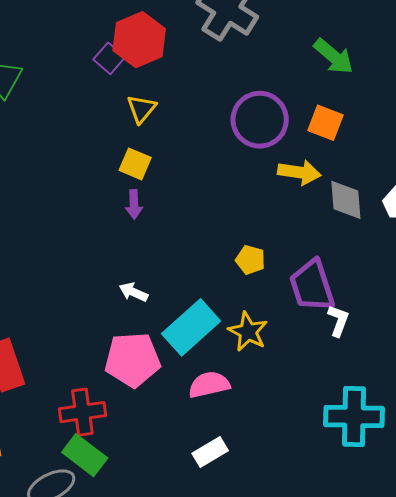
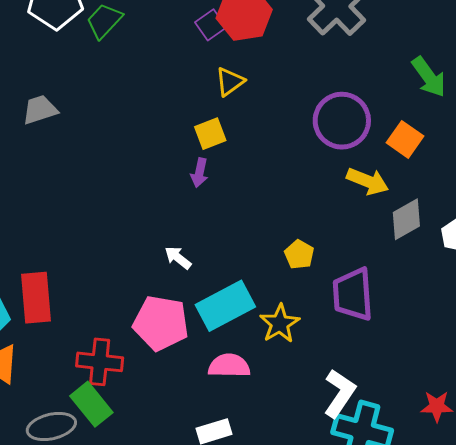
yellow square: (135, 164) -> (210, 134), turned 32
gray diamond: (346, 200) -> (406, 219), turned 51
white L-shape: (338, 321) -> (340, 393), moved, size x1.5

